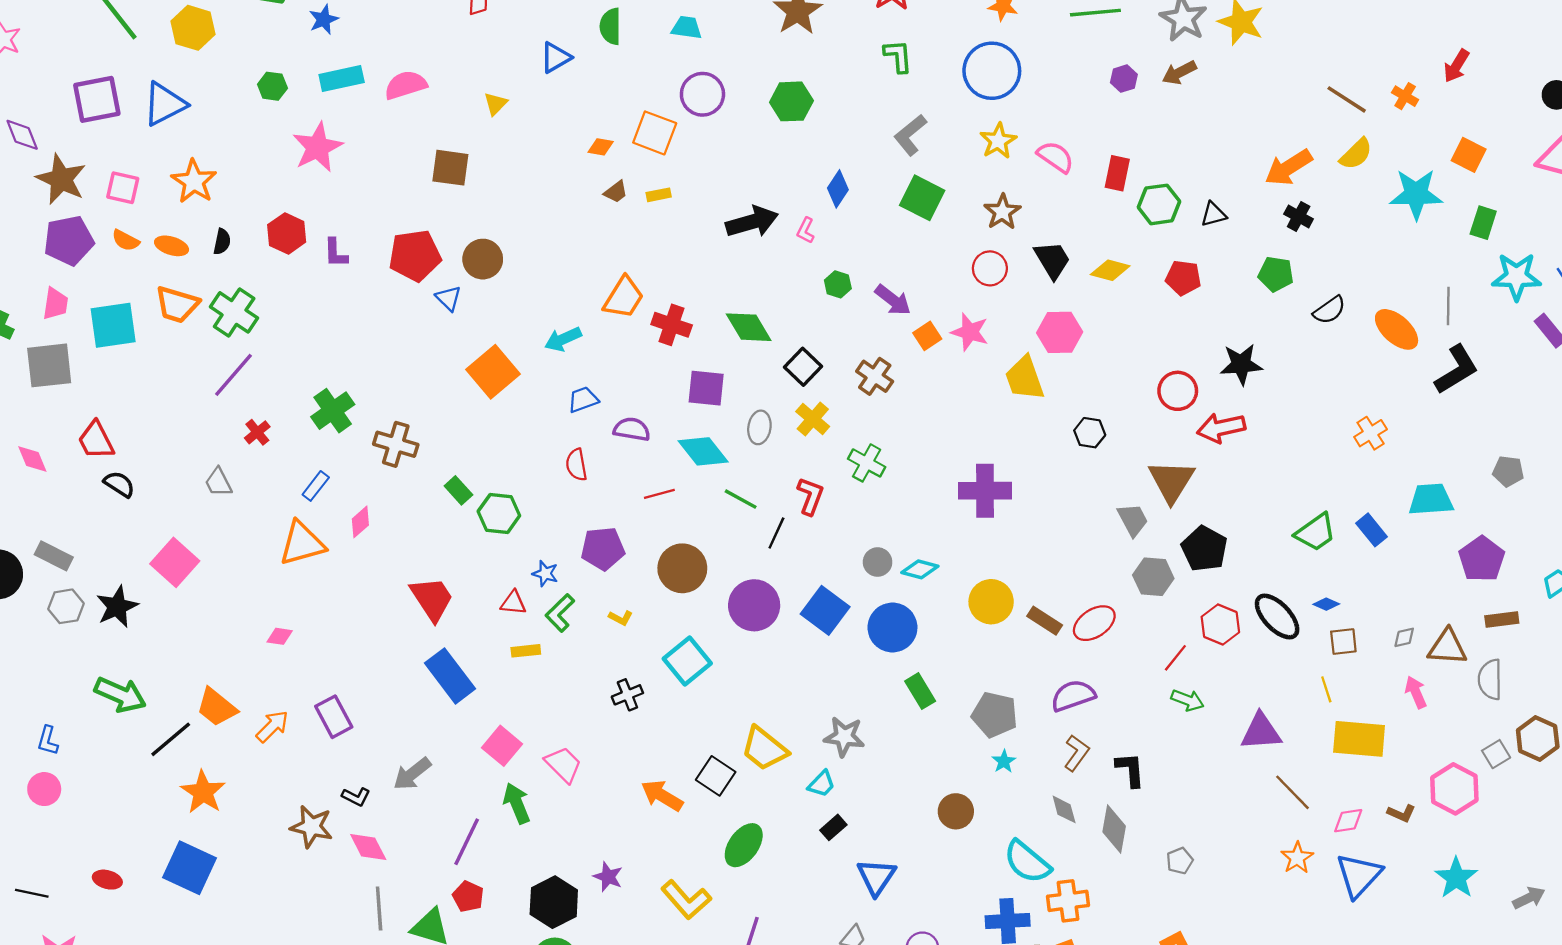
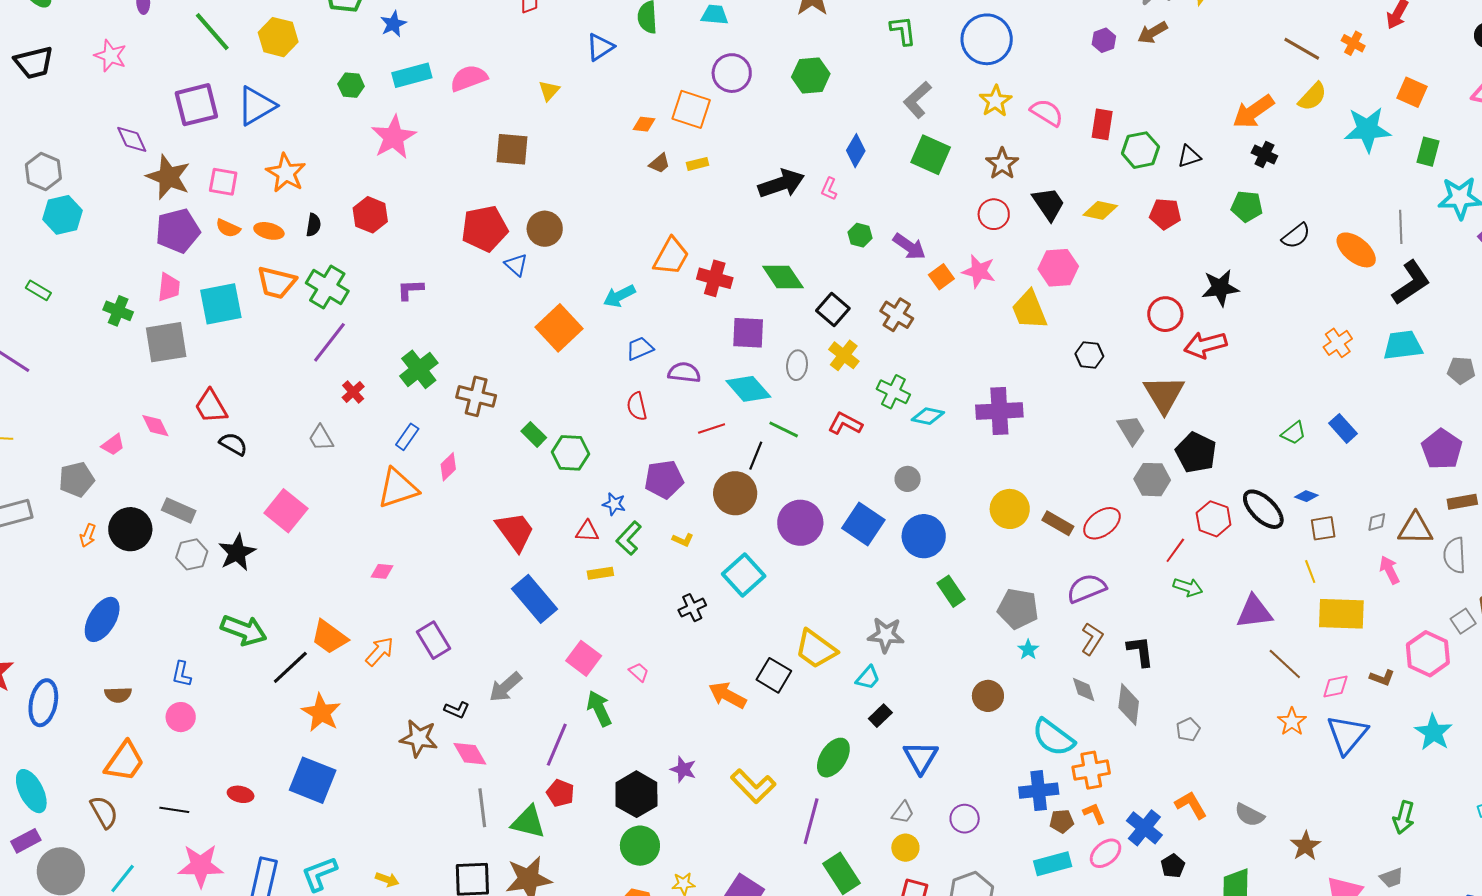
purple L-shape: (336, 253) -> (410, 290), moved, turned 92
red L-shape: (810, 496) -> (845, 424), turned -80
cyan trapezoid: (1431, 500) -> (1403, 345), moved
green trapezoid: (1315, 532) -> (1294, 433), size x0.7
black line: (776, 533) -> (756, 456), moved
cyan diamond: (920, 569) -> (928, 416), moved
pink trapezoid: (563, 765) -> (639, 672), size x0.6
green ellipse: (744, 845) -> (833, 758), moved

